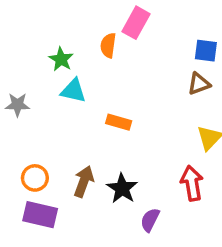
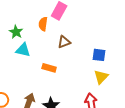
blue square: (206, 51) -> (99, 55), moved
brown triangle: (199, 84) -> (64, 42), moved

